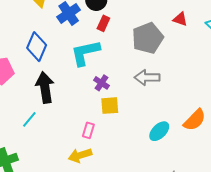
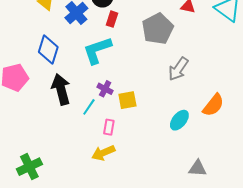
gray arrow: (147, 77) -> (178, 69), moved, turned -50
purple cross: (101, 83) -> (105, 89), moved
cyan line: (29, 119) -> (89, 107), moved

